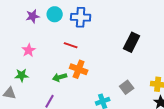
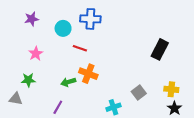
cyan circle: (55, 14) -> (63, 28), moved
purple star: (33, 16) -> (32, 19), moved
black rectangle: (132, 42) -> (160, 49), moved

